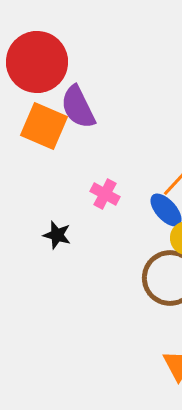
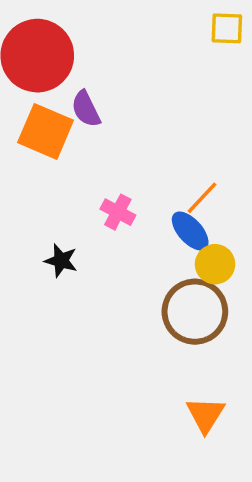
purple semicircle: (78, 107) -> (86, 109), size x0.7

